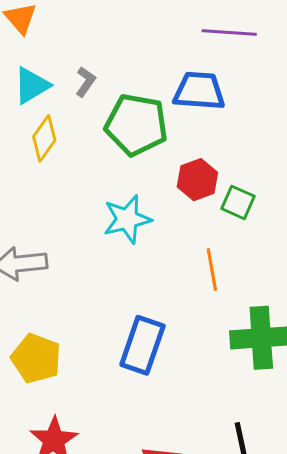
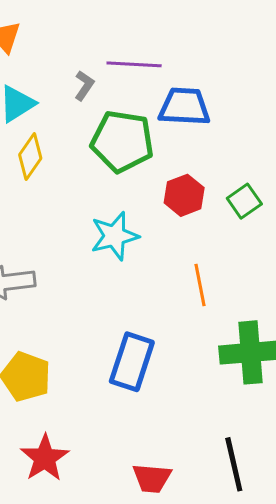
purple line: (229, 32) -> (134, 64), moved
gray L-shape: (86, 82) -> (84, 86), moved
green square: (238, 202) -> (244, 201), moved, turned 32

